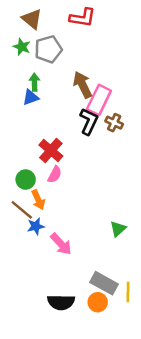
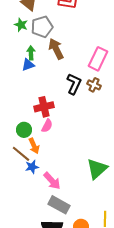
brown arrow: (82, 85) -> (56, 49), moved
pink rectangle: (99, 100) -> (98, 59), moved
red cross: (51, 150) -> (44, 107), turned 36
green triangle: (118, 229) -> (97, 169), size x1.6
gray rectangle: (104, 283) -> (59, 205), moved

